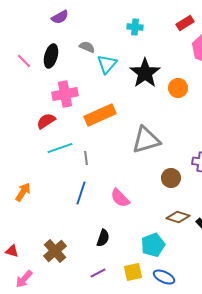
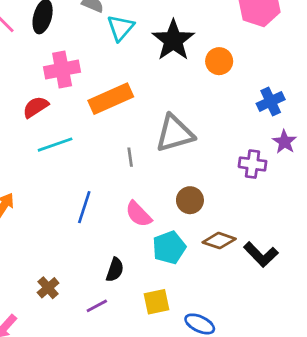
gray line: (86, 158) -> (130, 157), moved
brown circle: (171, 178) -> (190, 200), moved
cyan pentagon: (153, 245) -> (169, 247), moved
brown cross: (55, 251) -> (48, 288), size x0.7
yellow square: (133, 272) -> (157, 302), moved
purple line: (98, 273) -> (97, 306), moved

